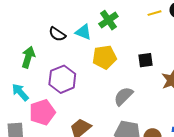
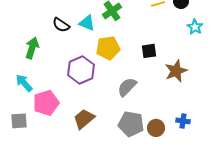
purple hexagon: (62, 79) -> (81, 70), moved

